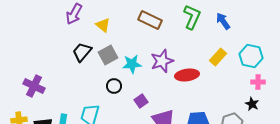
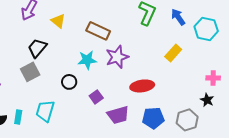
brown rectangle: (150, 20) -> (98, 31), moved
gray square: (108, 55) -> (30, 72), moved
cyan hexagon: (251, 56) -> (206, 29), moved
red ellipse: (187, 75) -> (142, 86), moved

